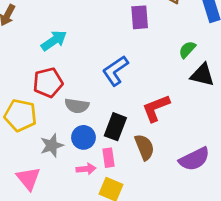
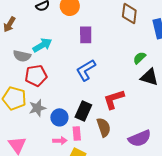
purple rectangle: (140, 17) -> (86, 35), moved
gray semicircle: (77, 106) -> (22, 56), moved
gray star: (52, 145) -> (37, 108), moved

